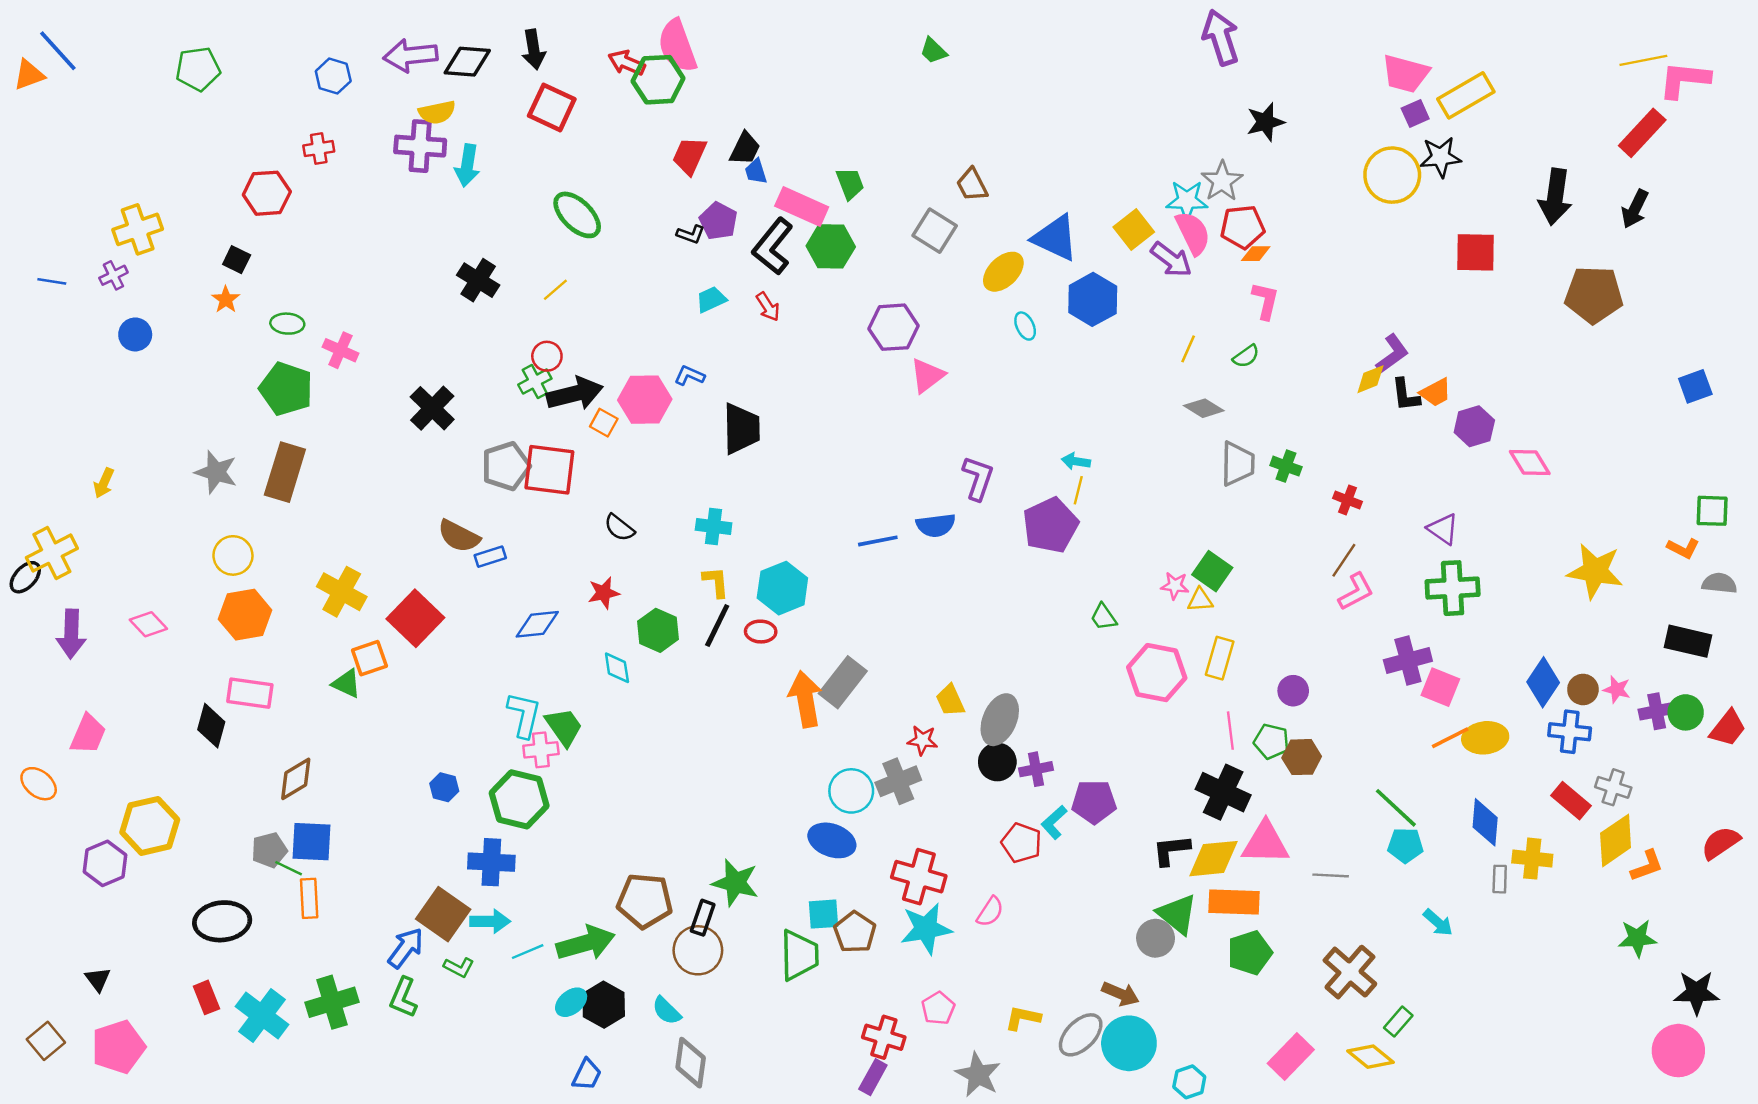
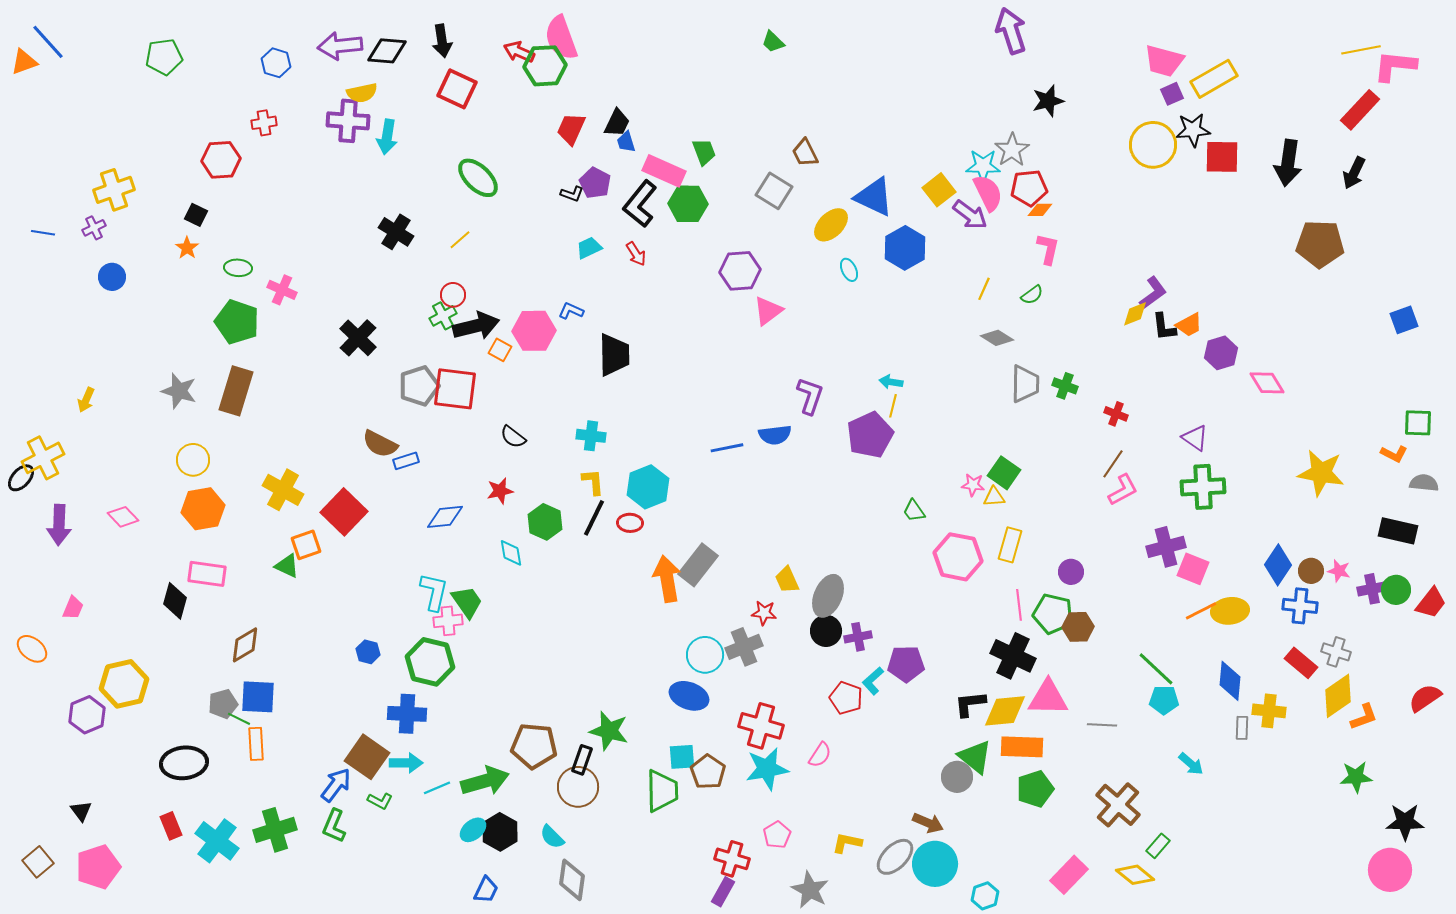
red square: (1476, 252) -> (1222, 157), moved
pink trapezoid: (88, 734) -> (73, 608), size x0.7
green pentagon: (1271, 741) -> (1053, 614), size x1.4

